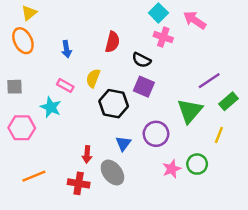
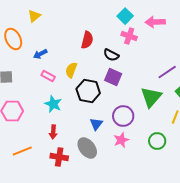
yellow triangle: (29, 13) -> (34, 16), moved
pink arrow: (195, 20) -> (155, 22), turned -36
blue arrow: (67, 49) -> (40, 54), moved, turned 72
cyan star: (51, 107) -> (53, 104), moved
red arrow: (87, 154) -> (53, 132), moved
pink star: (172, 169) -> (121, 140), moved

